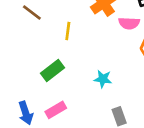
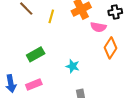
yellow line: (68, 31) -> (51, 16), moved

